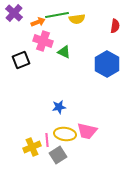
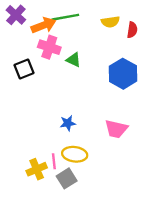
yellow semicircle: (77, 19) -> (110, 22), moved
orange arrow: (38, 22) -> (44, 25), size x1.5
pink trapezoid: (87, 131) -> (116, 129), moved

